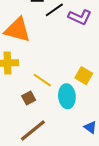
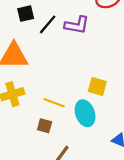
brown square: (29, 98) -> (45, 126), turned -32

